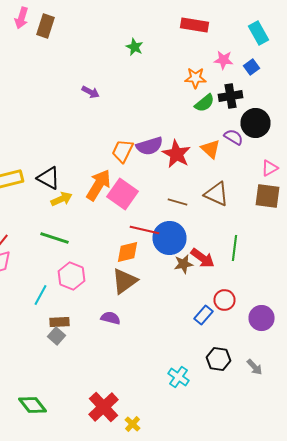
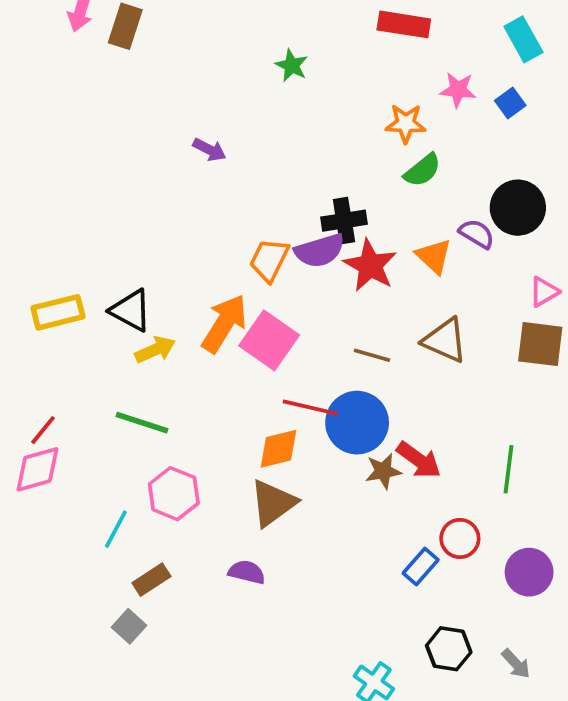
black cross: (230, 96) -> (344, 221), moved
green line: (234, 248) -> (508, 469), moved
brown rectangle: (60, 322) -> (151, 580), turned -30
gray square: (56, 336) -> (129, 626), moved

